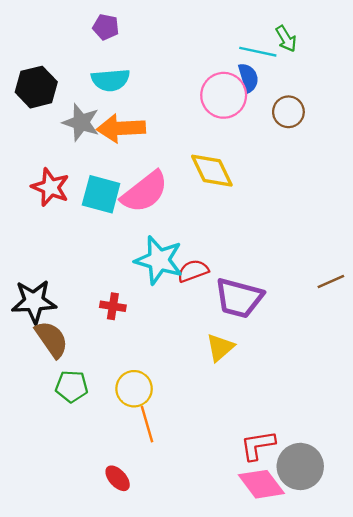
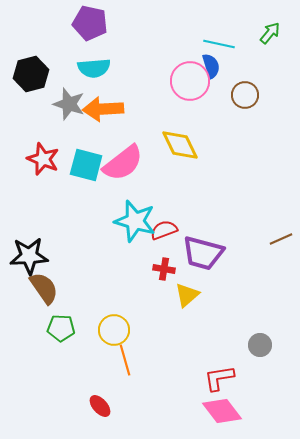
purple pentagon: (106, 27) -> (90, 23), size x1.6
green arrow: (286, 39) -> (270, 33), moved, turned -110
red cross: (113, 306) -> (164, 269), moved
gray circle: (300, 466) -> (260, 345), moved, size x0.6

